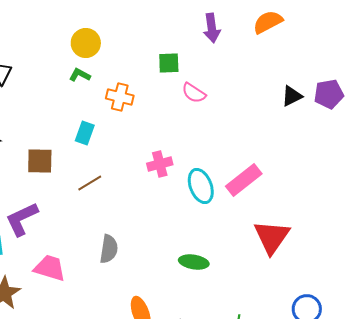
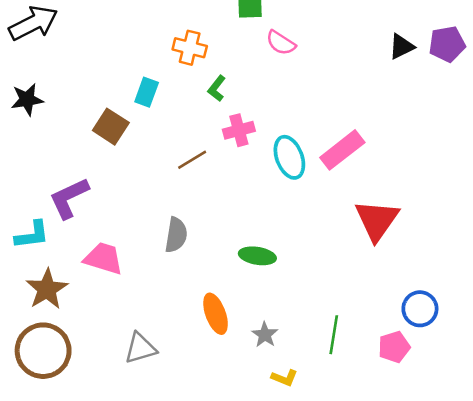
green L-shape: (80, 75) -> (217, 88), moved, turned -80
brown square: (40, 161) -> (111, 127), moved, turned 32
brown line: (90, 183) -> (192, 160), moved
green ellipse: (194, 262) -> (257, 256), moved

